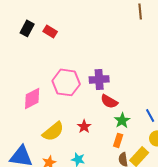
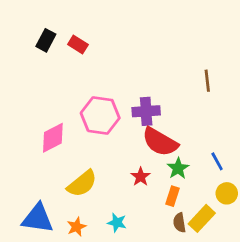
brown line: (140, 11) -> (207, 81), moved
red semicircle: (109, 101) -> (160, 142), size x1.5
red star: (84, 126) -> (141, 177), moved

